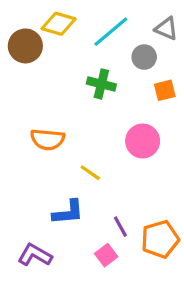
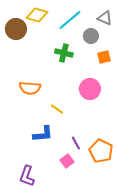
orange pentagon: (160, 239) -> (101, 151), turned -30
purple L-shape: (35, 255) -> (27, 176), moved, turned -100

